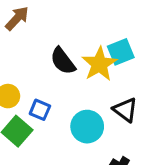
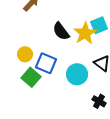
blue square: (40, 110) -> (46, 63), size x1.5

